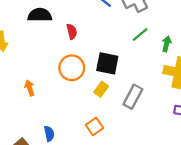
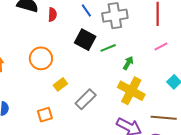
red semicircle: (72, 32) -> (52, 15), moved
black square: (107, 63) -> (85, 40), moved

